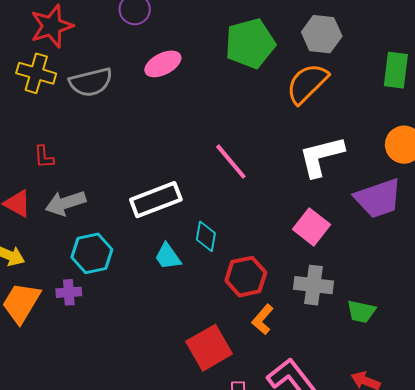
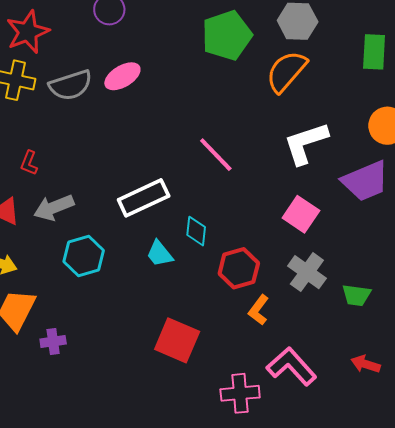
pink ellipse: (163, 64) -> (122, 76), moved
red L-shape: (44, 157) -> (29, 163), turned 30
gray cross: (314, 285) -> (307, 272), turned 33
purple cross: (69, 292) -> (53, 342), moved
red square: (209, 348) -> (177, 340), moved, turned -33

